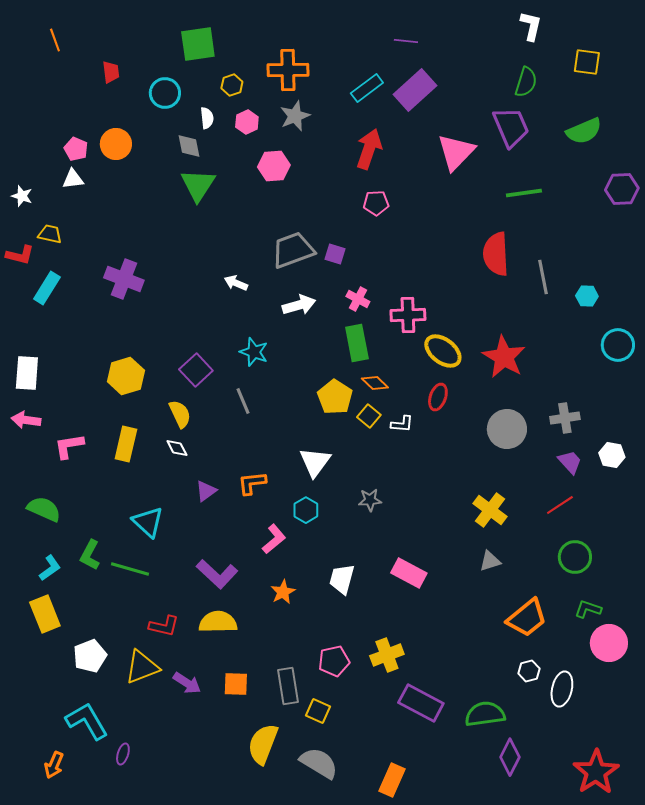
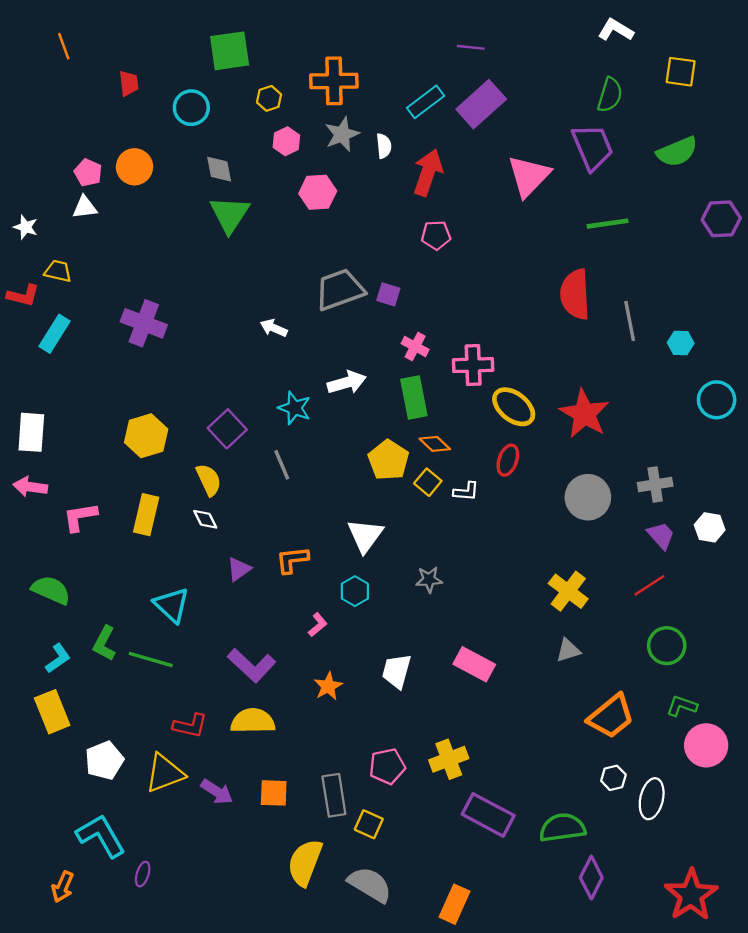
white L-shape: (531, 26) -> (616, 30), turned -72
white semicircle: (207, 118) -> (384, 146), moved
white arrow: (299, 305) -> (347, 382), moved
pink L-shape: (274, 539) -> (318, 625), size x0.7

